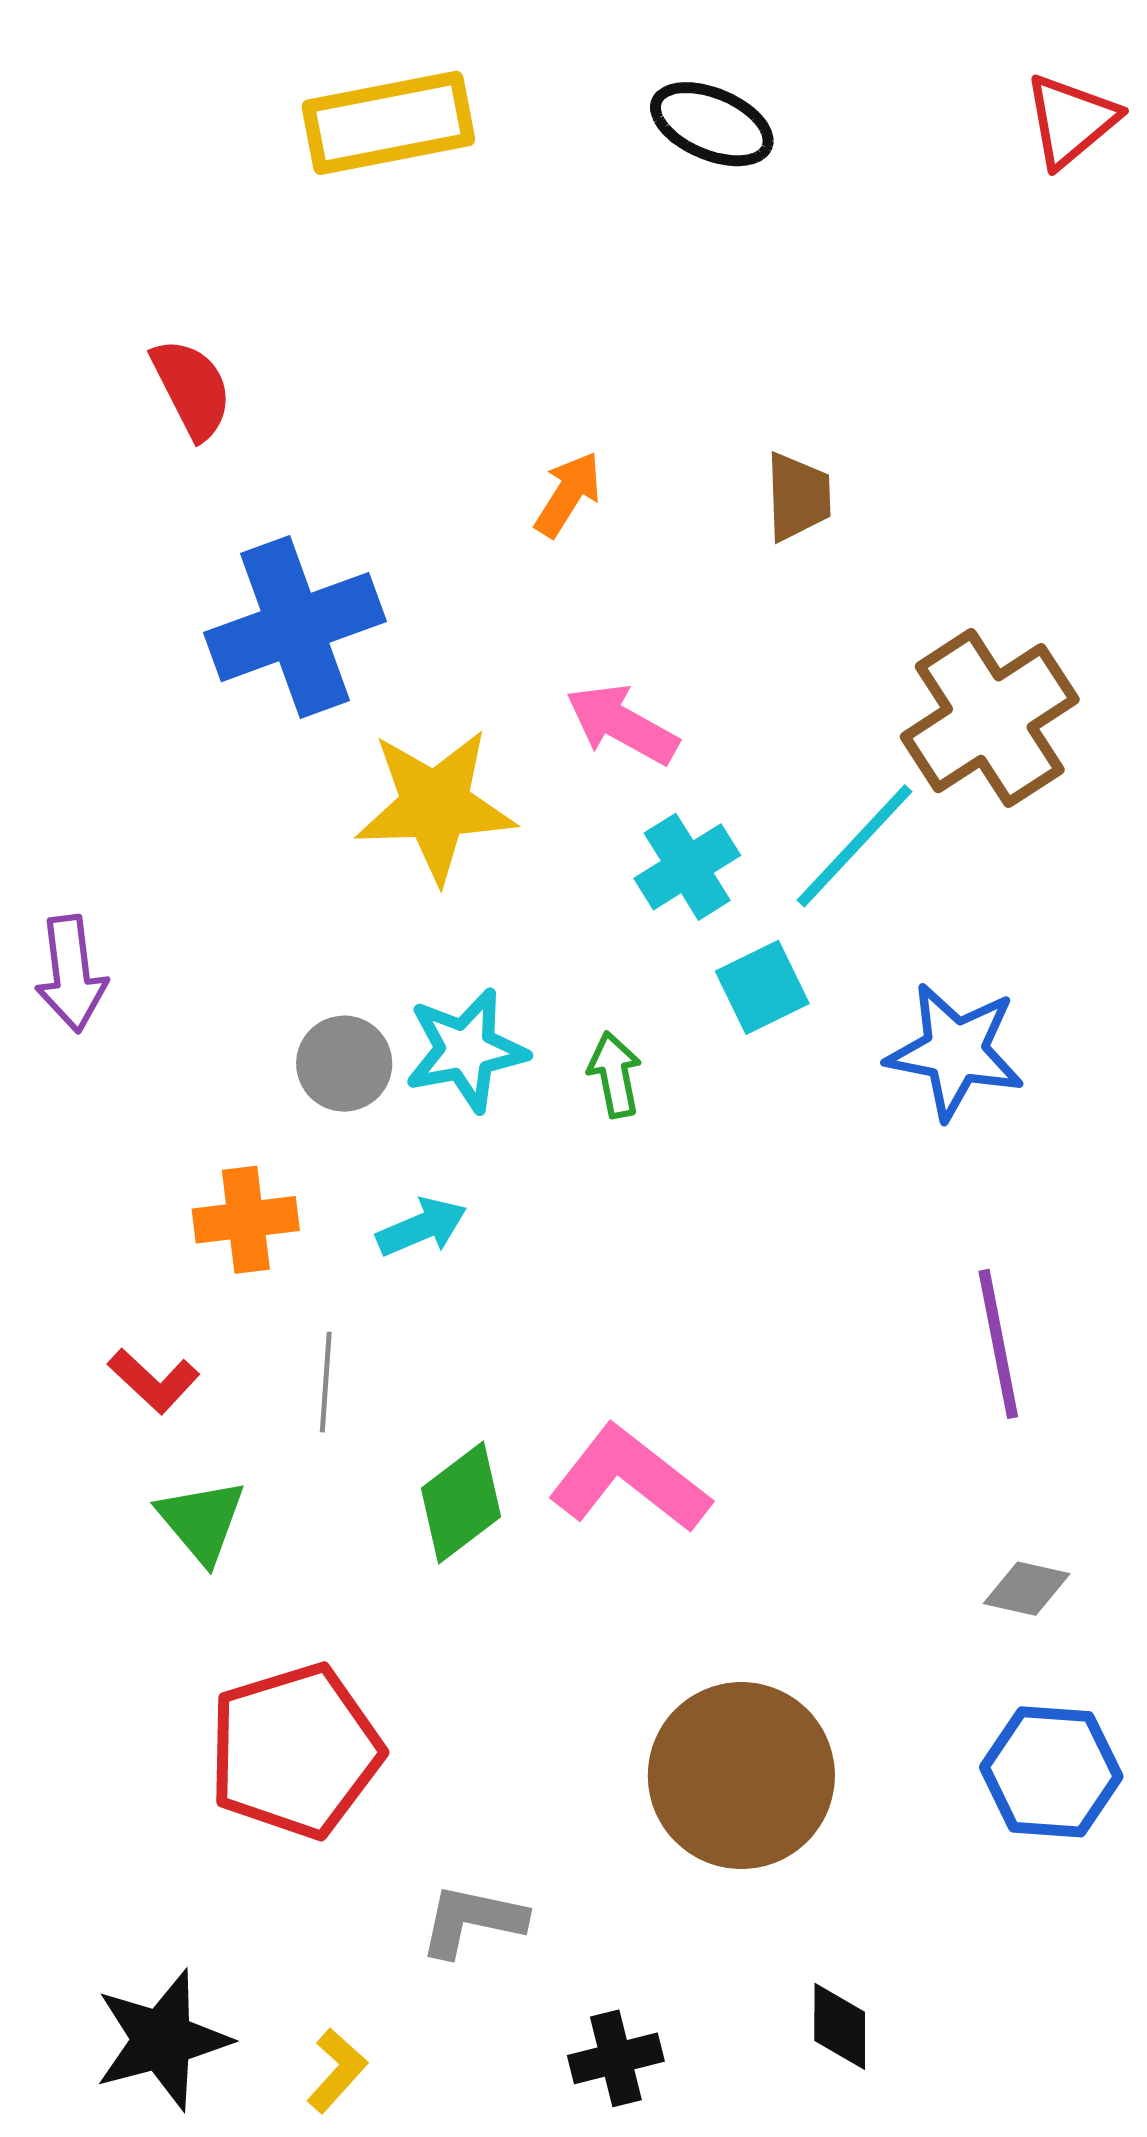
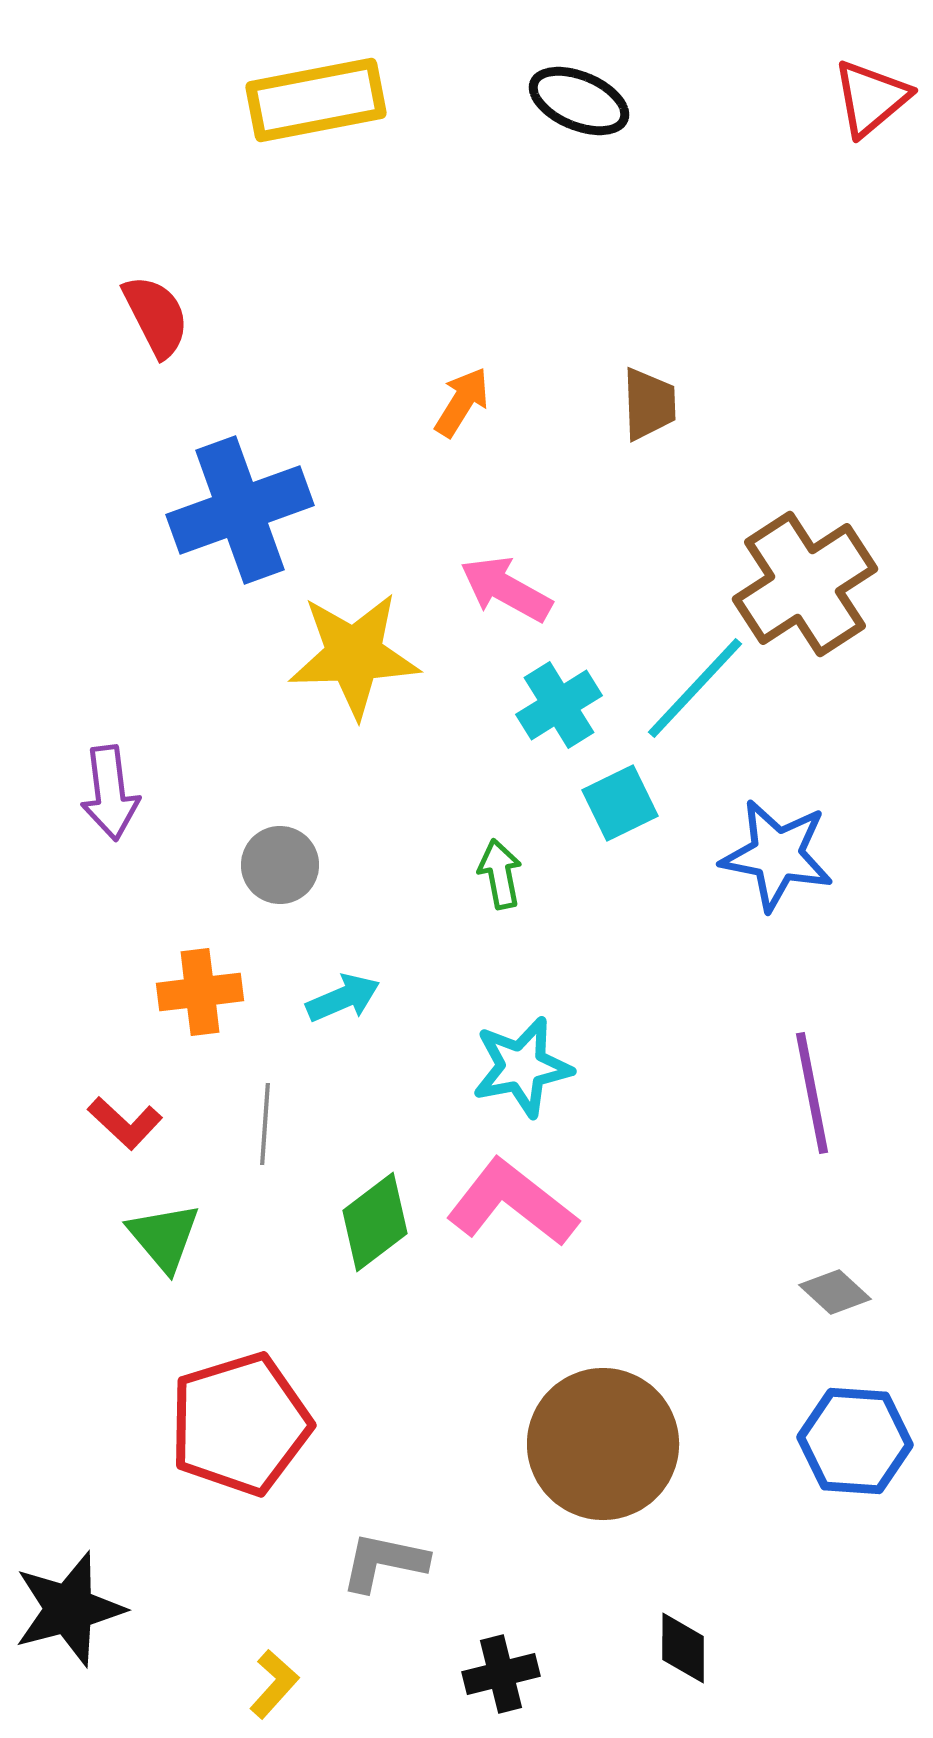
purple arrow: (71, 974) -> (110, 793), moved
cyan star: (466, 1050) -> (522, 1067), moved
gray diamond: (1027, 1589) -> (835, 1292), turned 30
black star: (162, 2040) -> (69, 1609), moved

